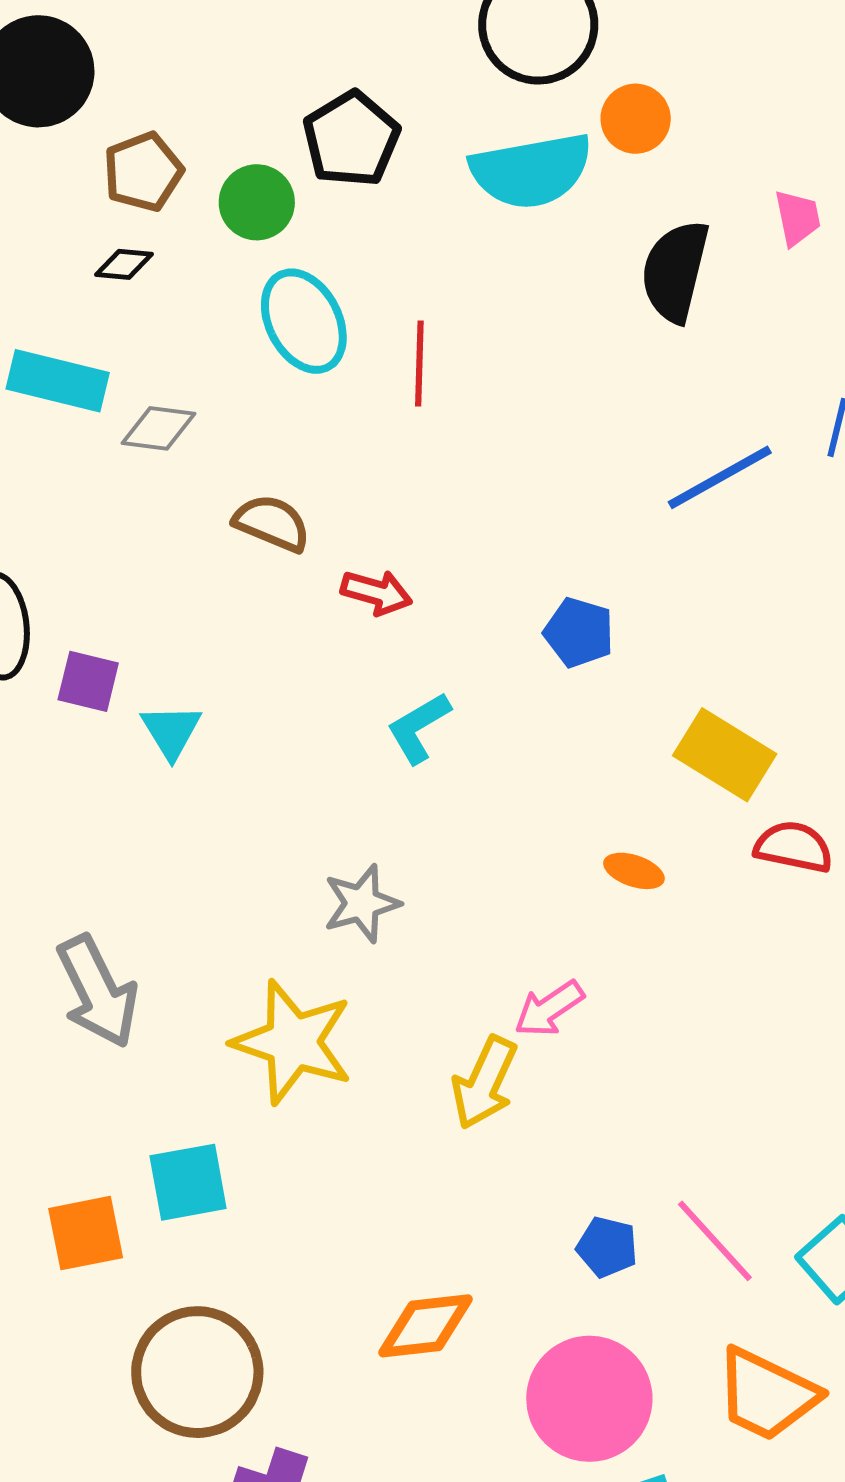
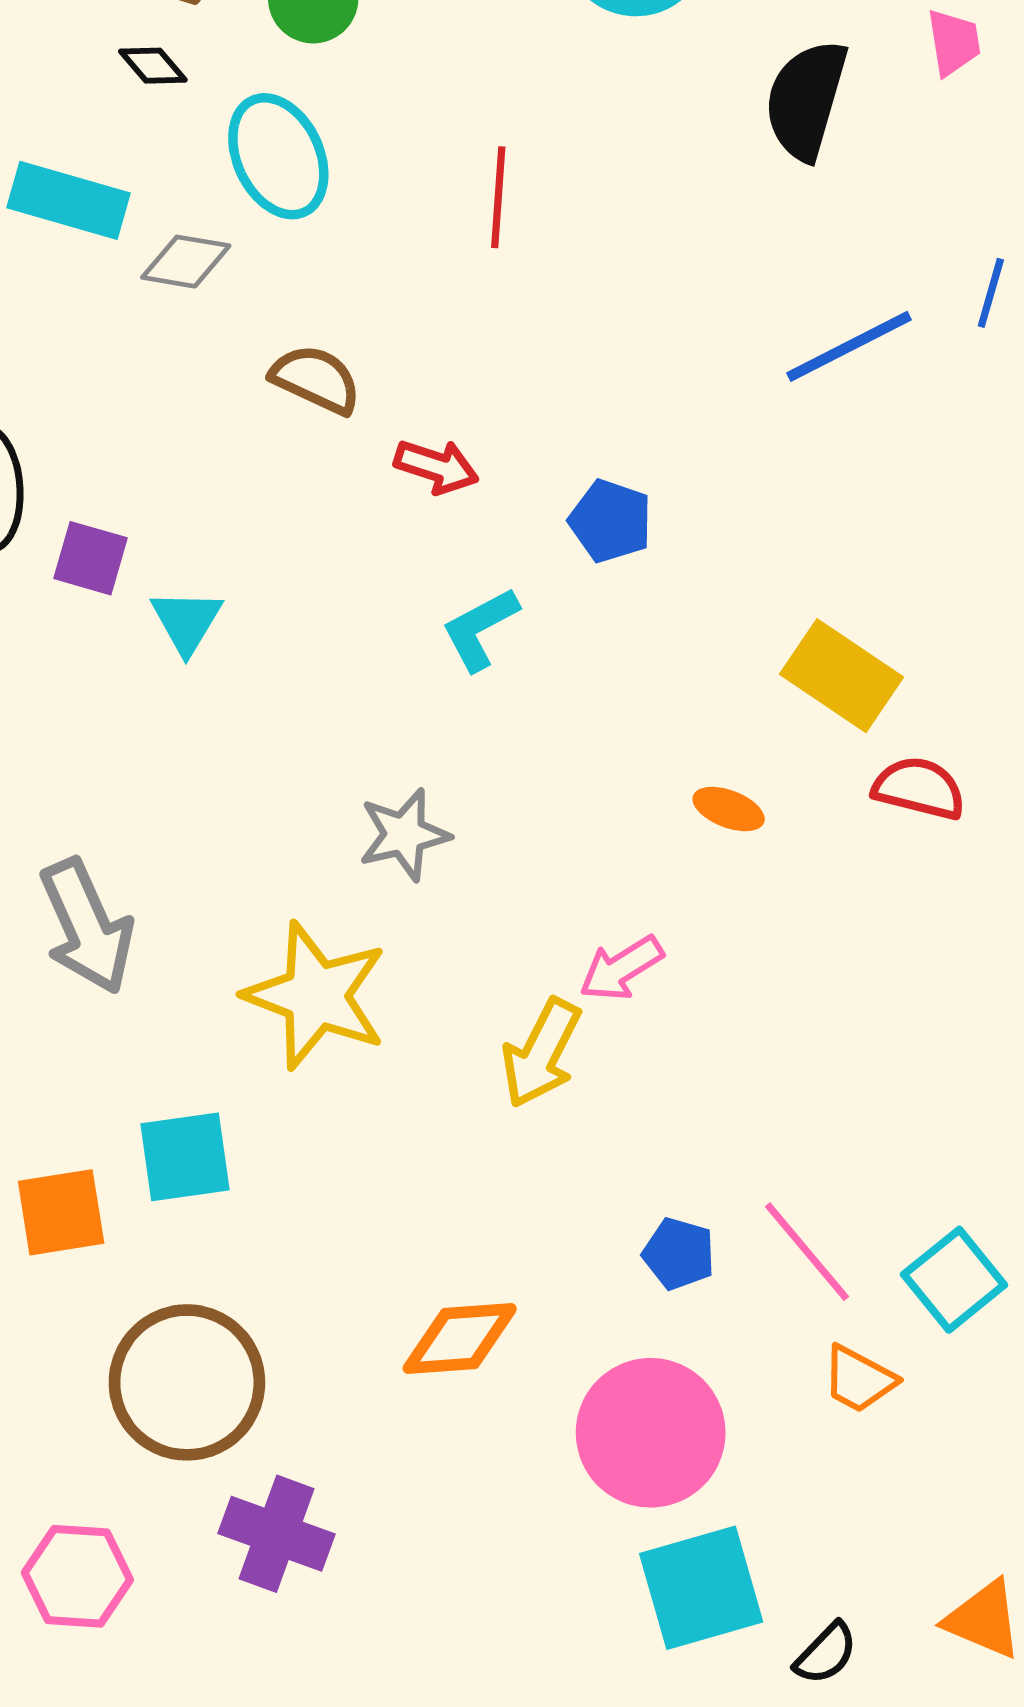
black diamond: (124, 264) -> (153, 66), turned 42
cyan ellipse: (304, 321) -> (278, 156), moved
blue pentagon: (579, 632) -> (610, 521), moved
orange trapezoid: (767, 1394) -> (859, 1379), moved, size x0.6

